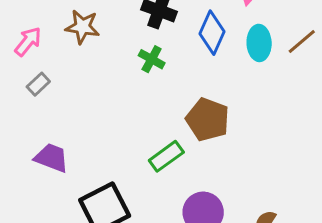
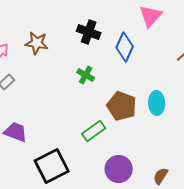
cyan ellipse: (259, 43) -> (157, 103), moved
green cross: (152, 59) -> (86, 75), moved

